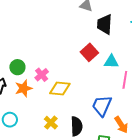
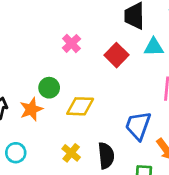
cyan triangle: (111, 62) -> (154, 47), moved
green circle: (17, 67) -> (49, 88), moved
pink cross: (42, 75) -> (71, 43), moved

